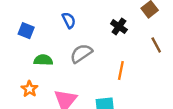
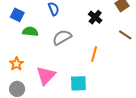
brown line: (156, 45) -> (125, 35), turned -32
green semicircle: (43, 60) -> (30, 32), moved

